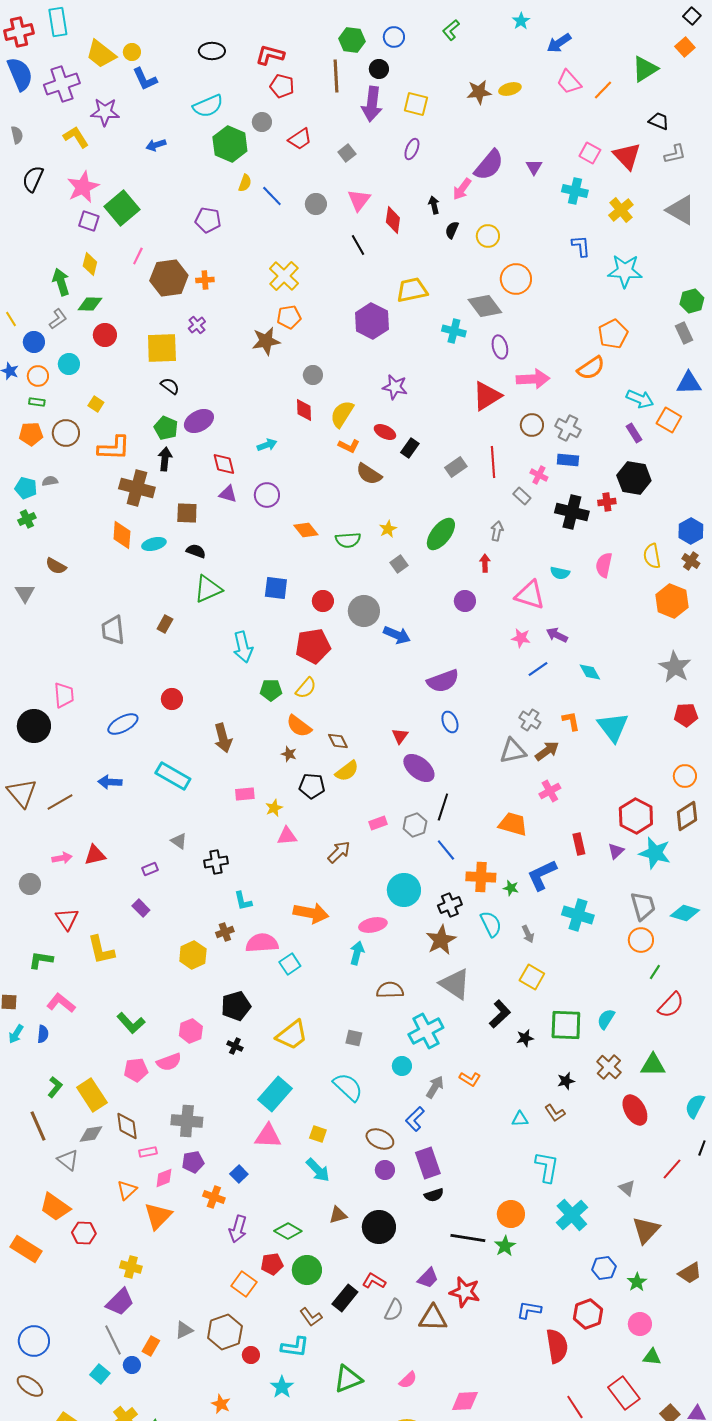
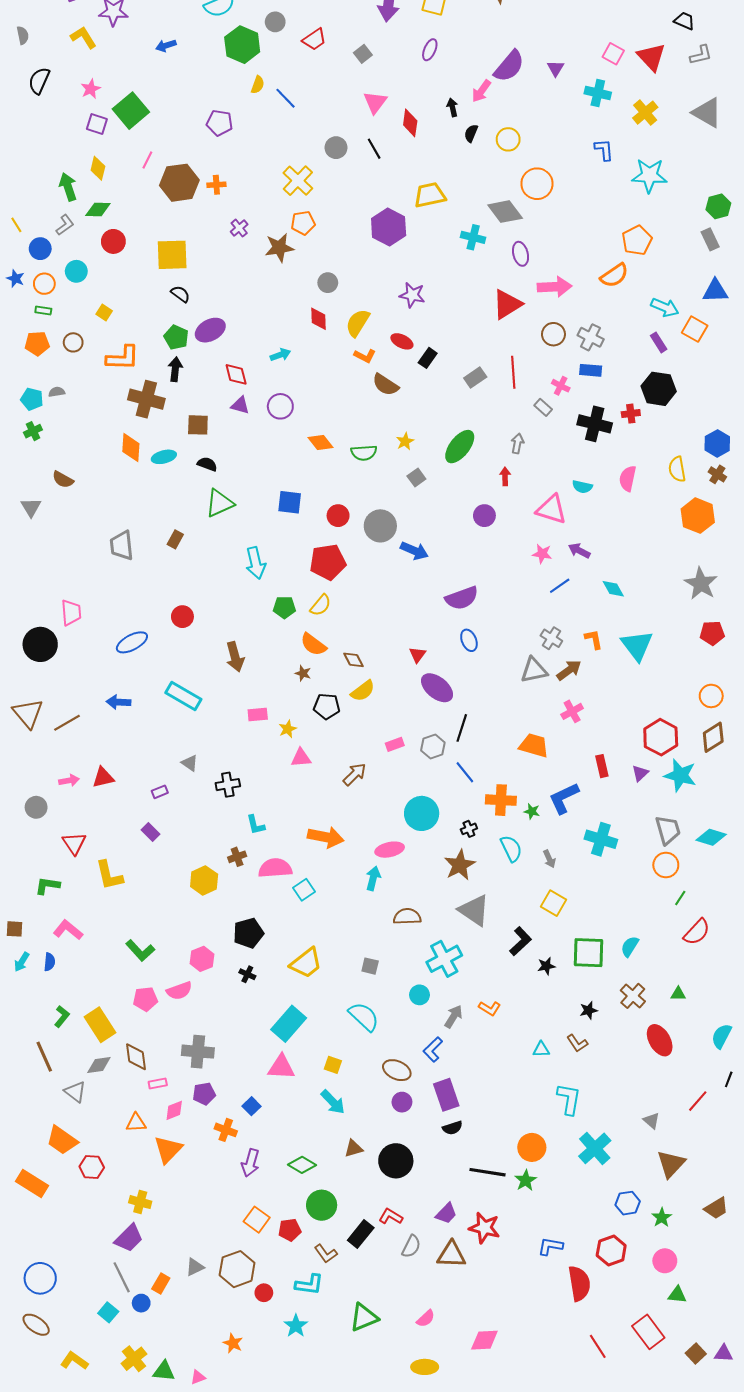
pink star: (83, 187) -> (91, 89), size x0.6
gray circle: (316, 204) -> (336, 148), moved
purple cross: (197, 325) -> (239, 228), moved
brown circle: (66, 433) -> (73, 342), size x0.7
black cross: (450, 905) -> (469, 829), size x0.7
green triangle: (653, 1065) -> (678, 994), size x0.6
orange triangle: (127, 1190) -> (136, 1123), turned 40
red pentagon: (272, 1264) -> (290, 1230), moved

